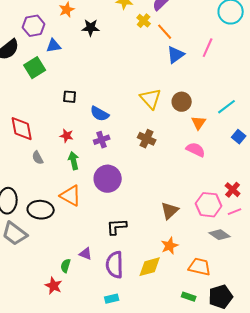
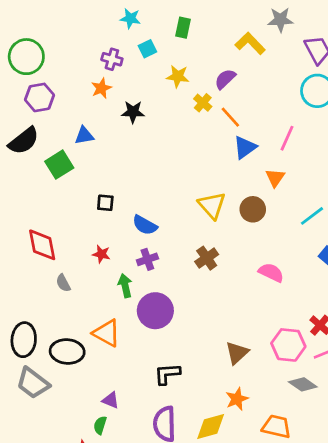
purple hexagon: (34, 26) -> (39, 97), moved
orange triangle: (199, 123) -> (275, 178), moved
brown cross: (147, 139) -> (207, 258), turned 30
green arrow: (74, 161) -> (125, 286), moved
purple triangle: (86, 254) -> (111, 400), moved

